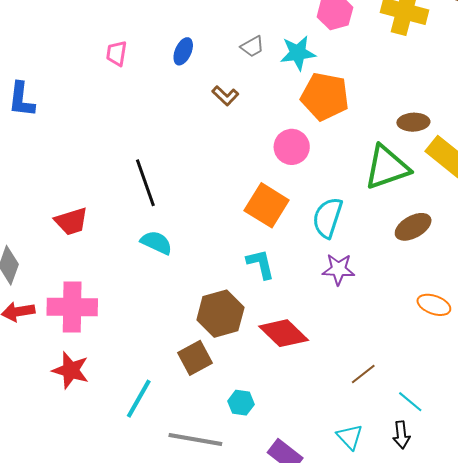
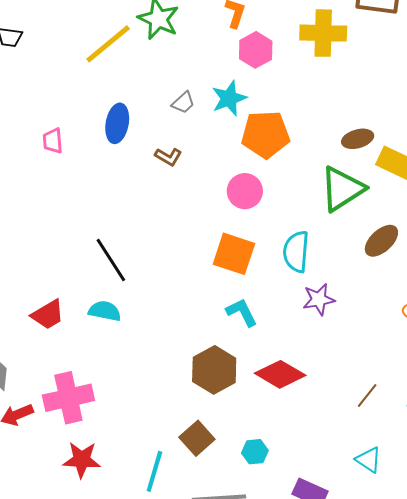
blue ellipse: (183, 51) -> (117, 123), size x1.4
cyan semicircle: (156, 243) -> (105, 311), moved
brown square: (195, 358) -> (197, 438), moved

